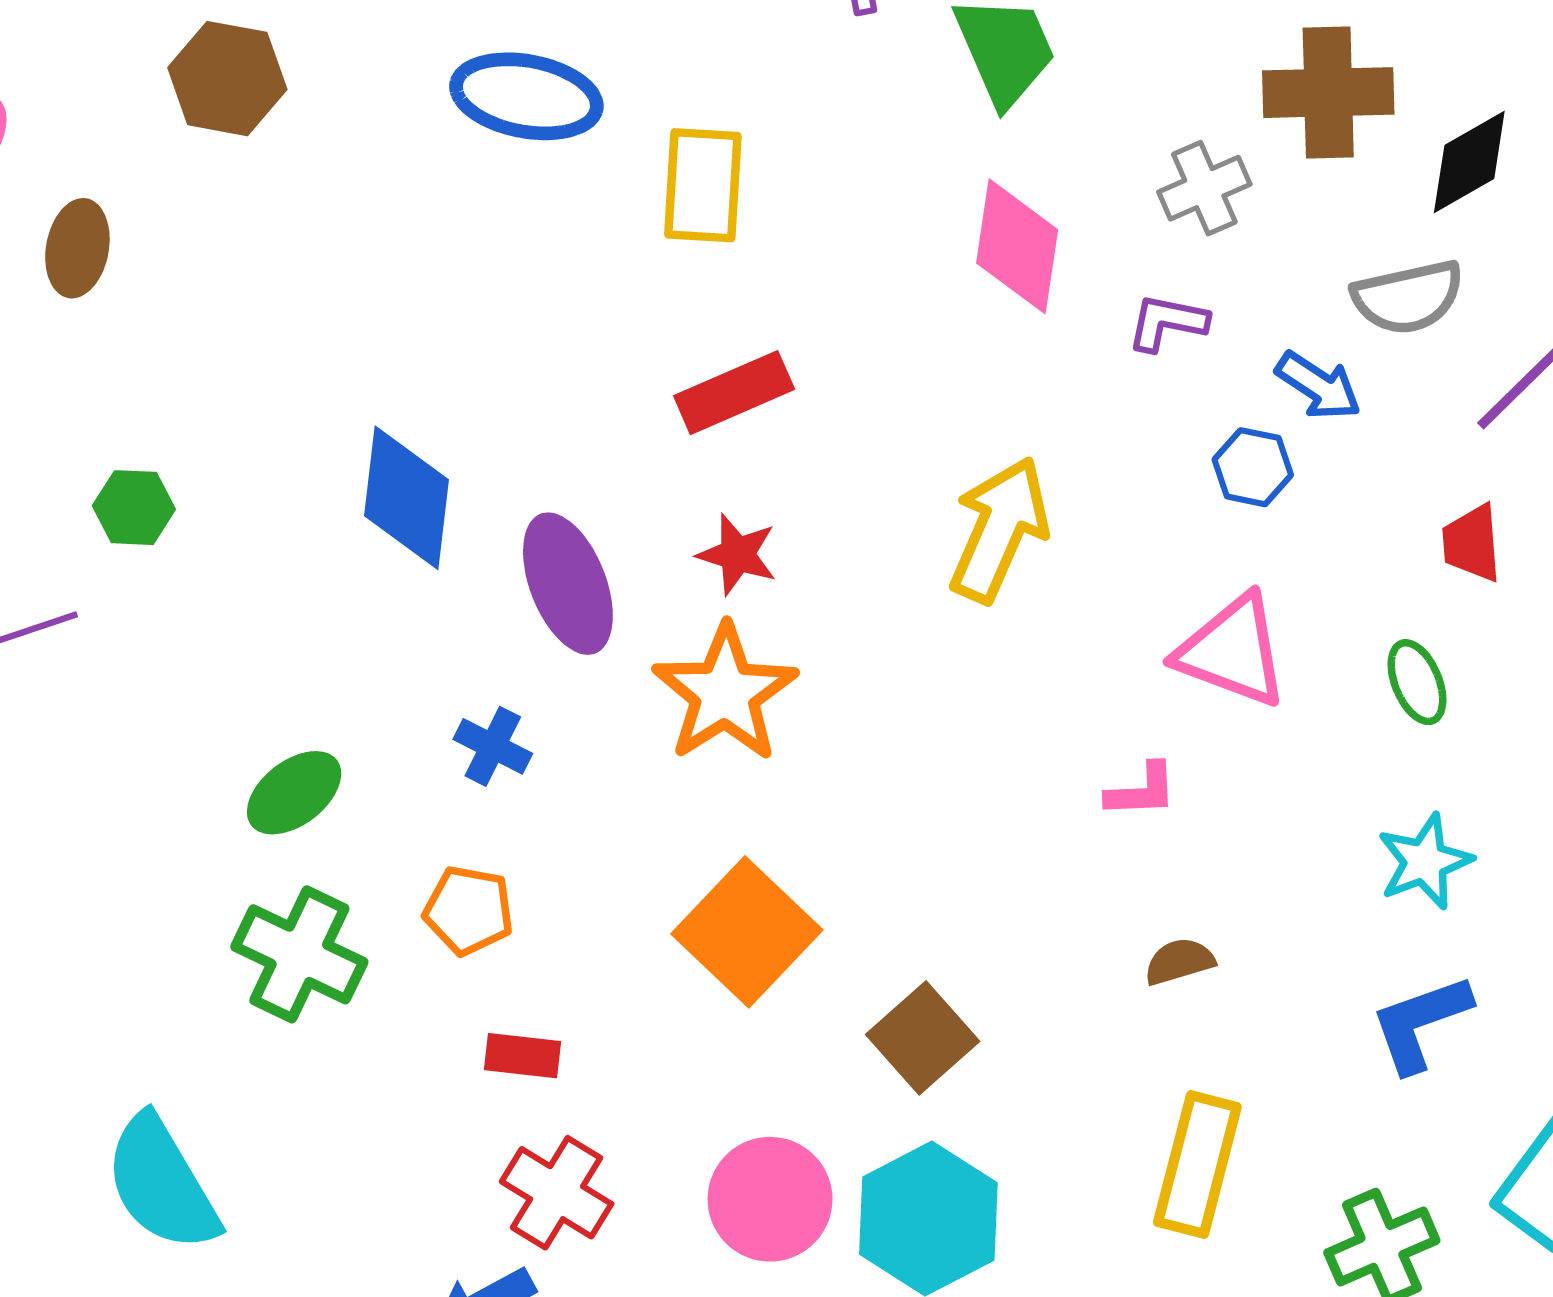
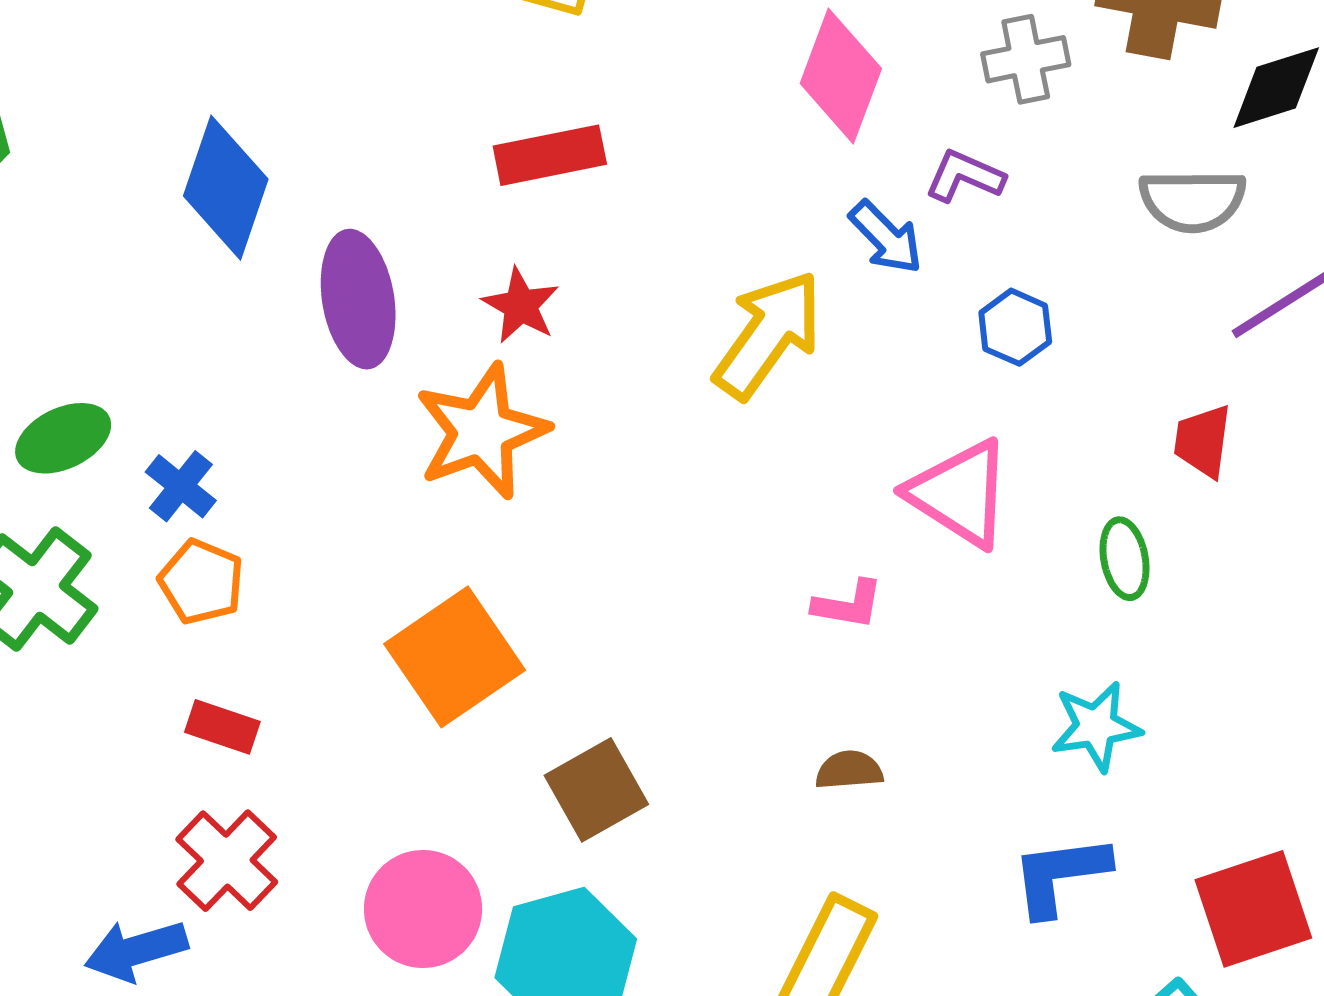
blue arrow: (1318, 386) -> (886, 237), moved
blue cross: (493, 746) -> (181, 486), moved

